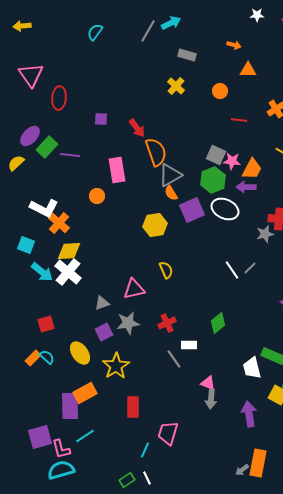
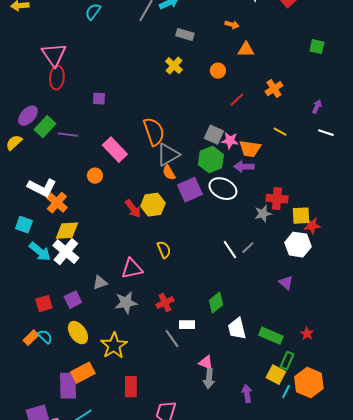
pink triangle: (31, 75) -> (54, 55), moved
red line: (239, 120) -> (237, 100), turned -49
red arrow: (137, 128) -> (133, 209), moved
orange trapezoid: (252, 169) -> (250, 149), turned 70
pink rectangle: (117, 170) -> (115, 150), turned -35
purple square: (104, 332) -> (73, 300), moved
white trapezoid: (252, 368) -> (237, 329), moved
purple arrow: (249, 414) -> (247, 394), size x0.7

